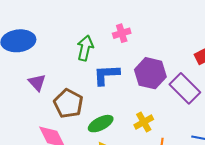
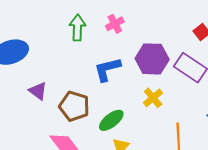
green arrow: (85, 48) -> (77, 28), moved
yellow cross: (144, 122) -> (153, 98), moved

